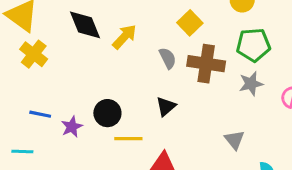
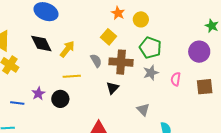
green pentagon: (253, 45) -> (150, 48), turned 30
black triangle: (166, 106) -> (113, 88), moved
purple star: (72, 127) -> (38, 94), moved
yellow line: (128, 139) -> (72, 76), moved

